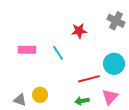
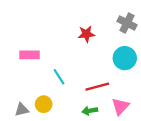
cyan line: (58, 53) -> (59, 77), moved
cyan circle: (114, 64) -> (125, 58), moved
gray triangle: (20, 100) -> (22, 110), turned -32

